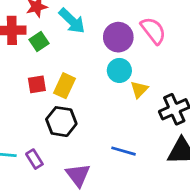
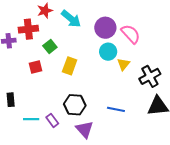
pink semicircle: (153, 31) -> (131, 34), moved
green square: (39, 41) -> (50, 46), moved
red square: (37, 84) -> (36, 67), moved
black hexagon: (61, 122) -> (75, 105), moved

